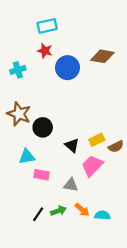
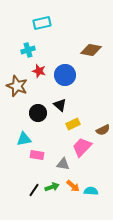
red star: (45, 51) -> (39, 71), moved
blue circle: (67, 68) -> (65, 75), moved
cyan cross: (18, 70) -> (28, 50), moved
brown star: (19, 114) -> (17, 86), moved
yellow rectangle: (97, 140) -> (73, 124), moved
black triangle: (72, 145) -> (60, 105), moved

